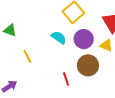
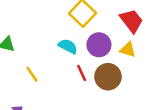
red line: (66, 79) -> (82, 73), moved

